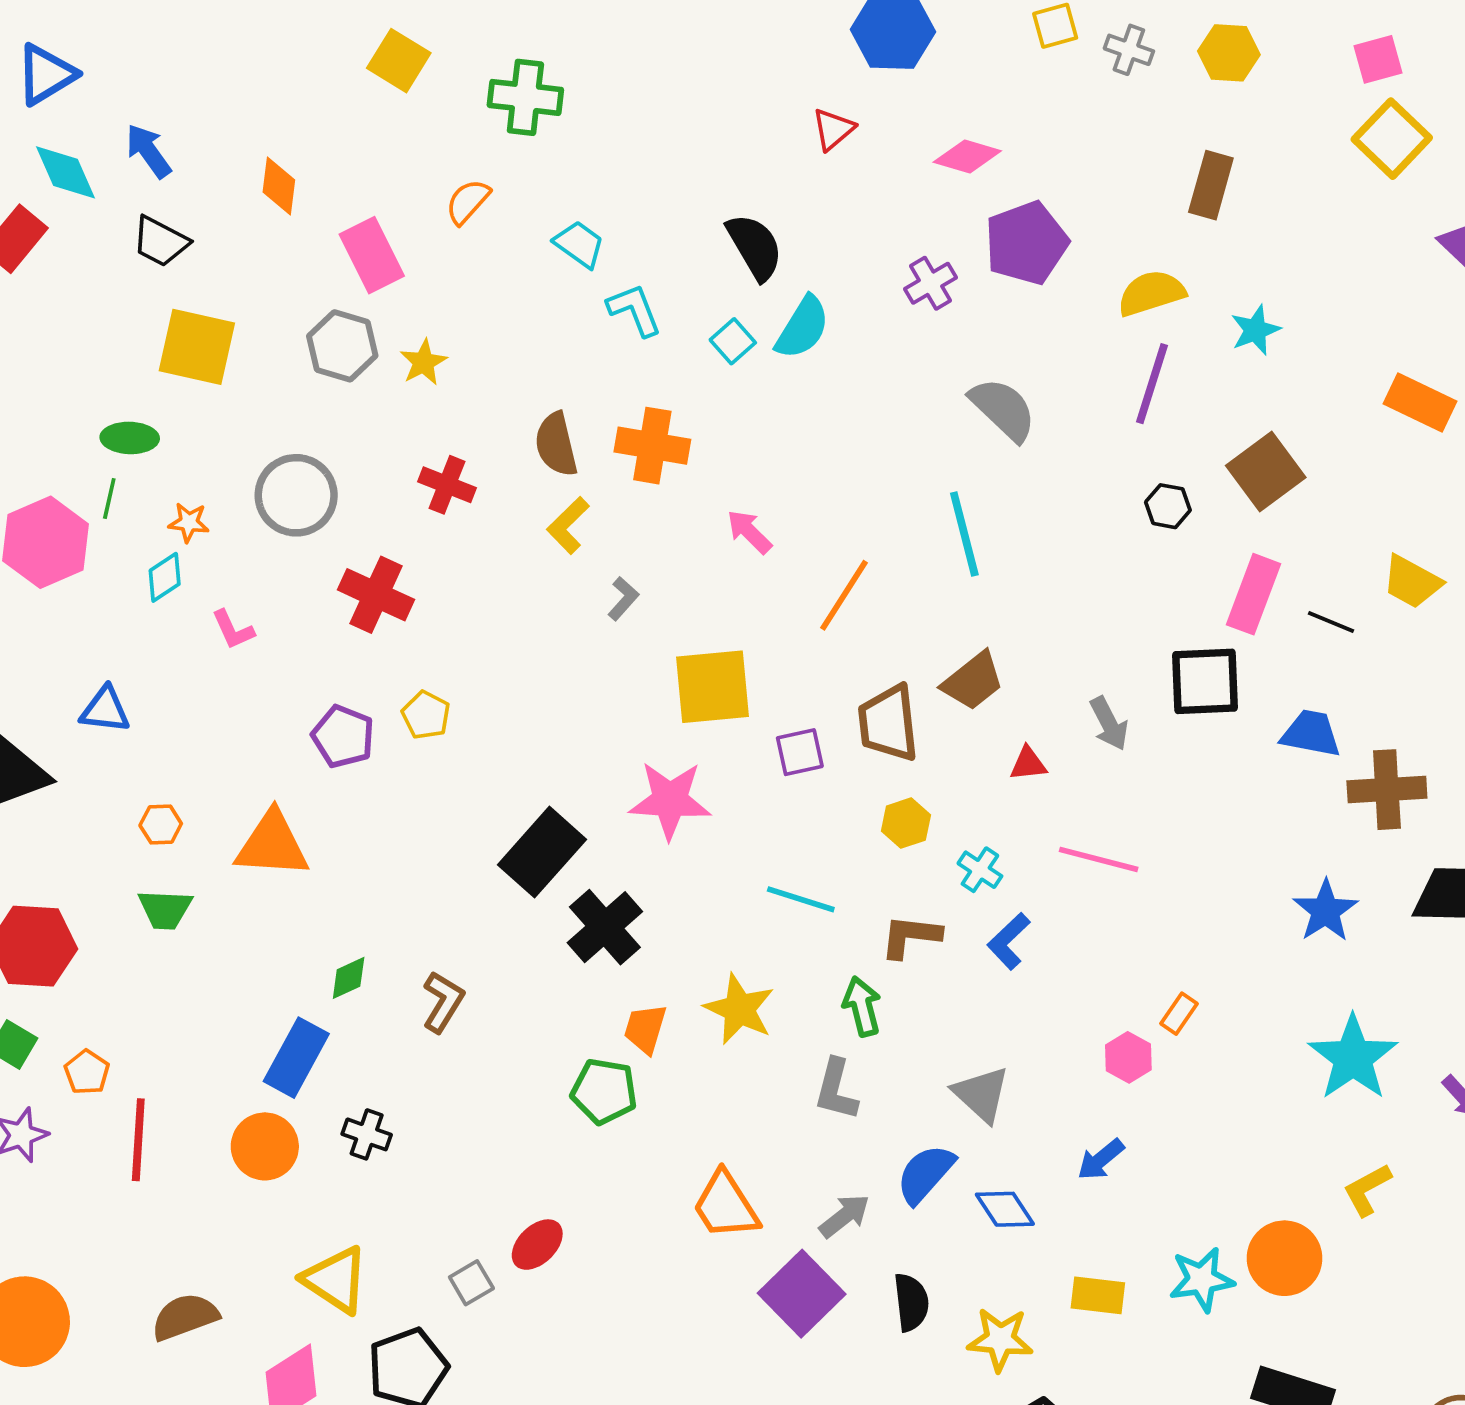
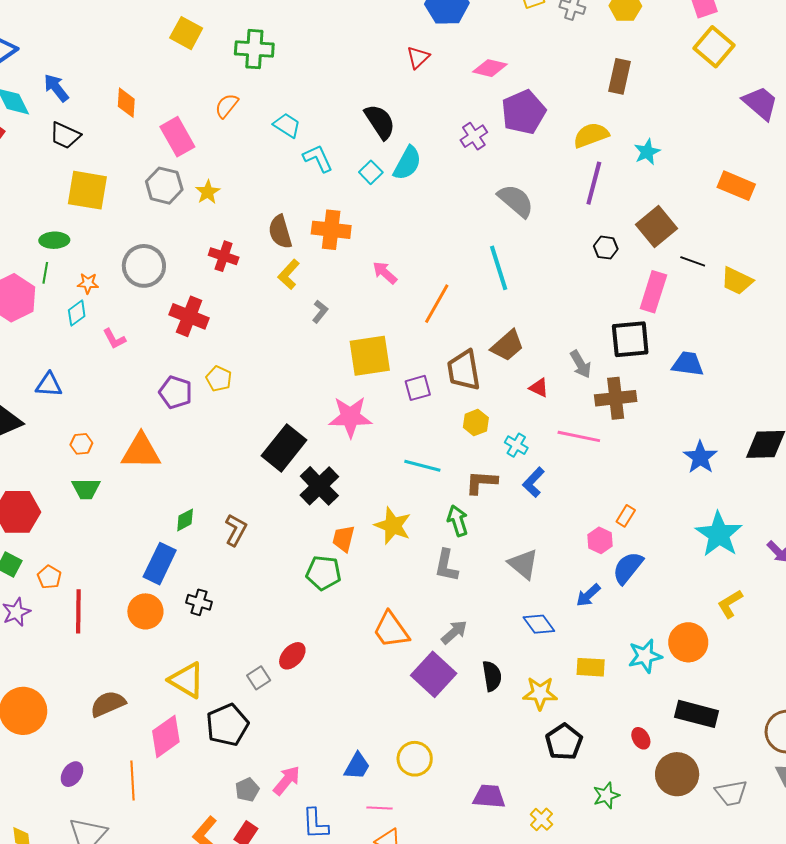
black line: (1331, 622) -> (693, 261), moved
red triangle: (1028, 764) -> (539, 388), turned 35
brown cross: (1387, 790) -> (616, 398), moved
blue semicircle: (925, 1174) -> (628, 568), moved

